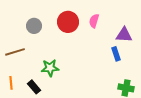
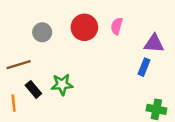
blue rectangle: (116, 54) -> (144, 67), turned 40
black rectangle: (34, 87) -> (33, 89), moved

